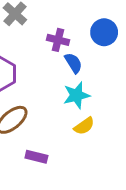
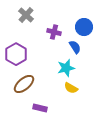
blue semicircle: (73, 63) -> (75, 47), moved
yellow semicircle: (84, 126) -> (71, 88), turned 64

